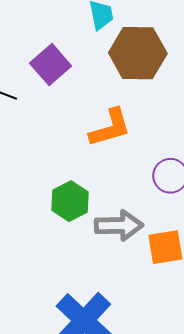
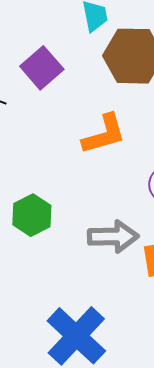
green hexagon: (70, 201) -> (32, 215), moved

